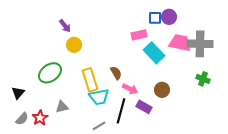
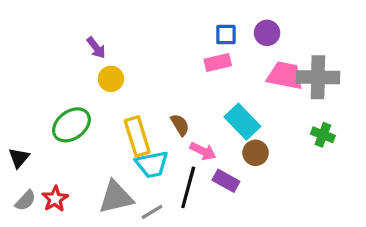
blue square: (155, 18) -> (226, 35), moved
cyan rectangle: (154, 53) -> (242, 122), moved
gray triangle: (62, 107) -> (116, 197), moved, size x1.6

